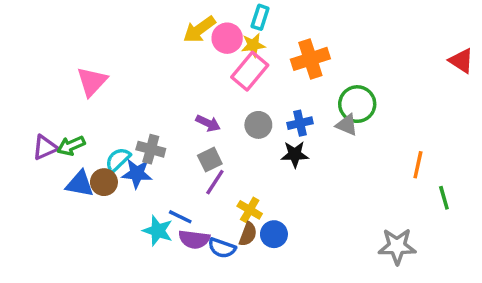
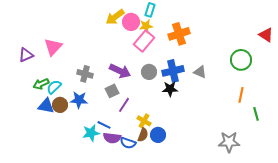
green circle: (357, 104) -> (241, 60), moved
purple arrow: (208, 123) -> (120, 71), size x1.5
blue cross: (300, 123) -> (173, 71), size x1.5
purple triangle: (45, 147) -> (26, 55), moved
gray cross: (151, 149) -> (85, 74), moved
cyan semicircle: (118, 160) -> (54, 87), moved
gray square: (210, 160) -> (112, 91), moved
cyan star: (158, 231) -> (91, 133), turned -30

